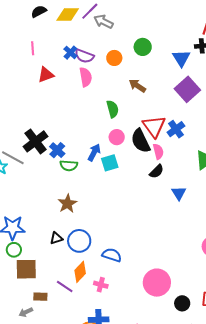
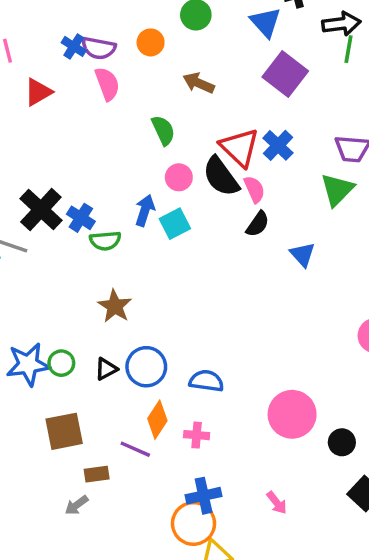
green circle: (14, 250) -> (61, 363), moved

